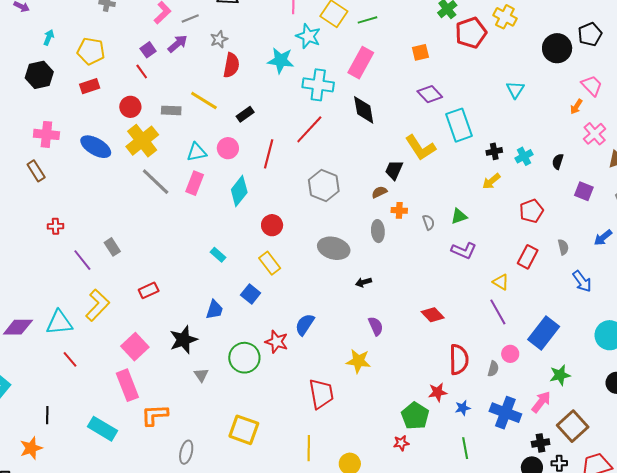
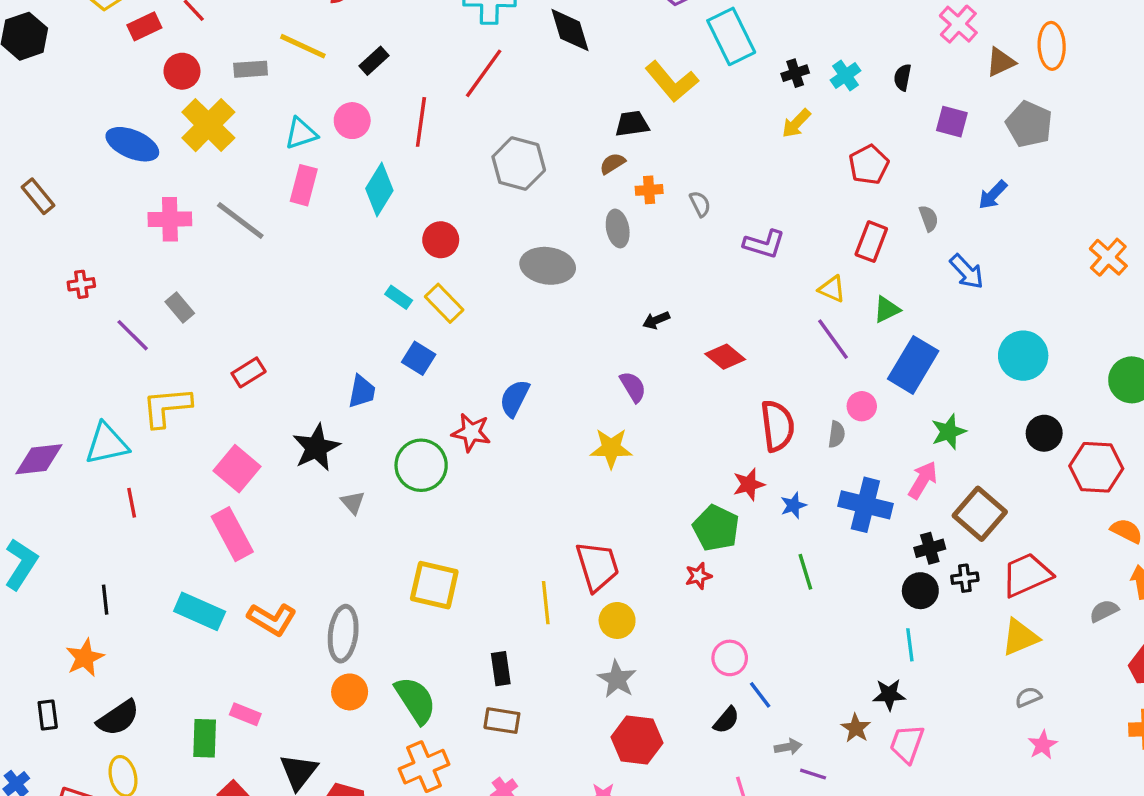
red rectangle: (90, 86) -> (144, 26), moved
pink cross: (46, 134) -> (170, 219), moved
black trapezoid: (394, 170) -> (632, 124), turned 65
gray line: (156, 182) -> (240, 220), moved
green triangle: (459, 216) -> (887, 309), moved
cyan rectangle: (218, 255) -> (399, 297), moved
black arrow: (364, 282) -> (656, 320), moved
yellow L-shape: (98, 305) -> (167, 407), turned -132
red line: (70, 359) -> (132, 503), turned 36
red trapezoid: (321, 394) -> (597, 566), moved
orange L-shape: (155, 415) -> (272, 619), moved, turned -140
gray ellipse: (186, 452) -> (343, 634), size x1.4

